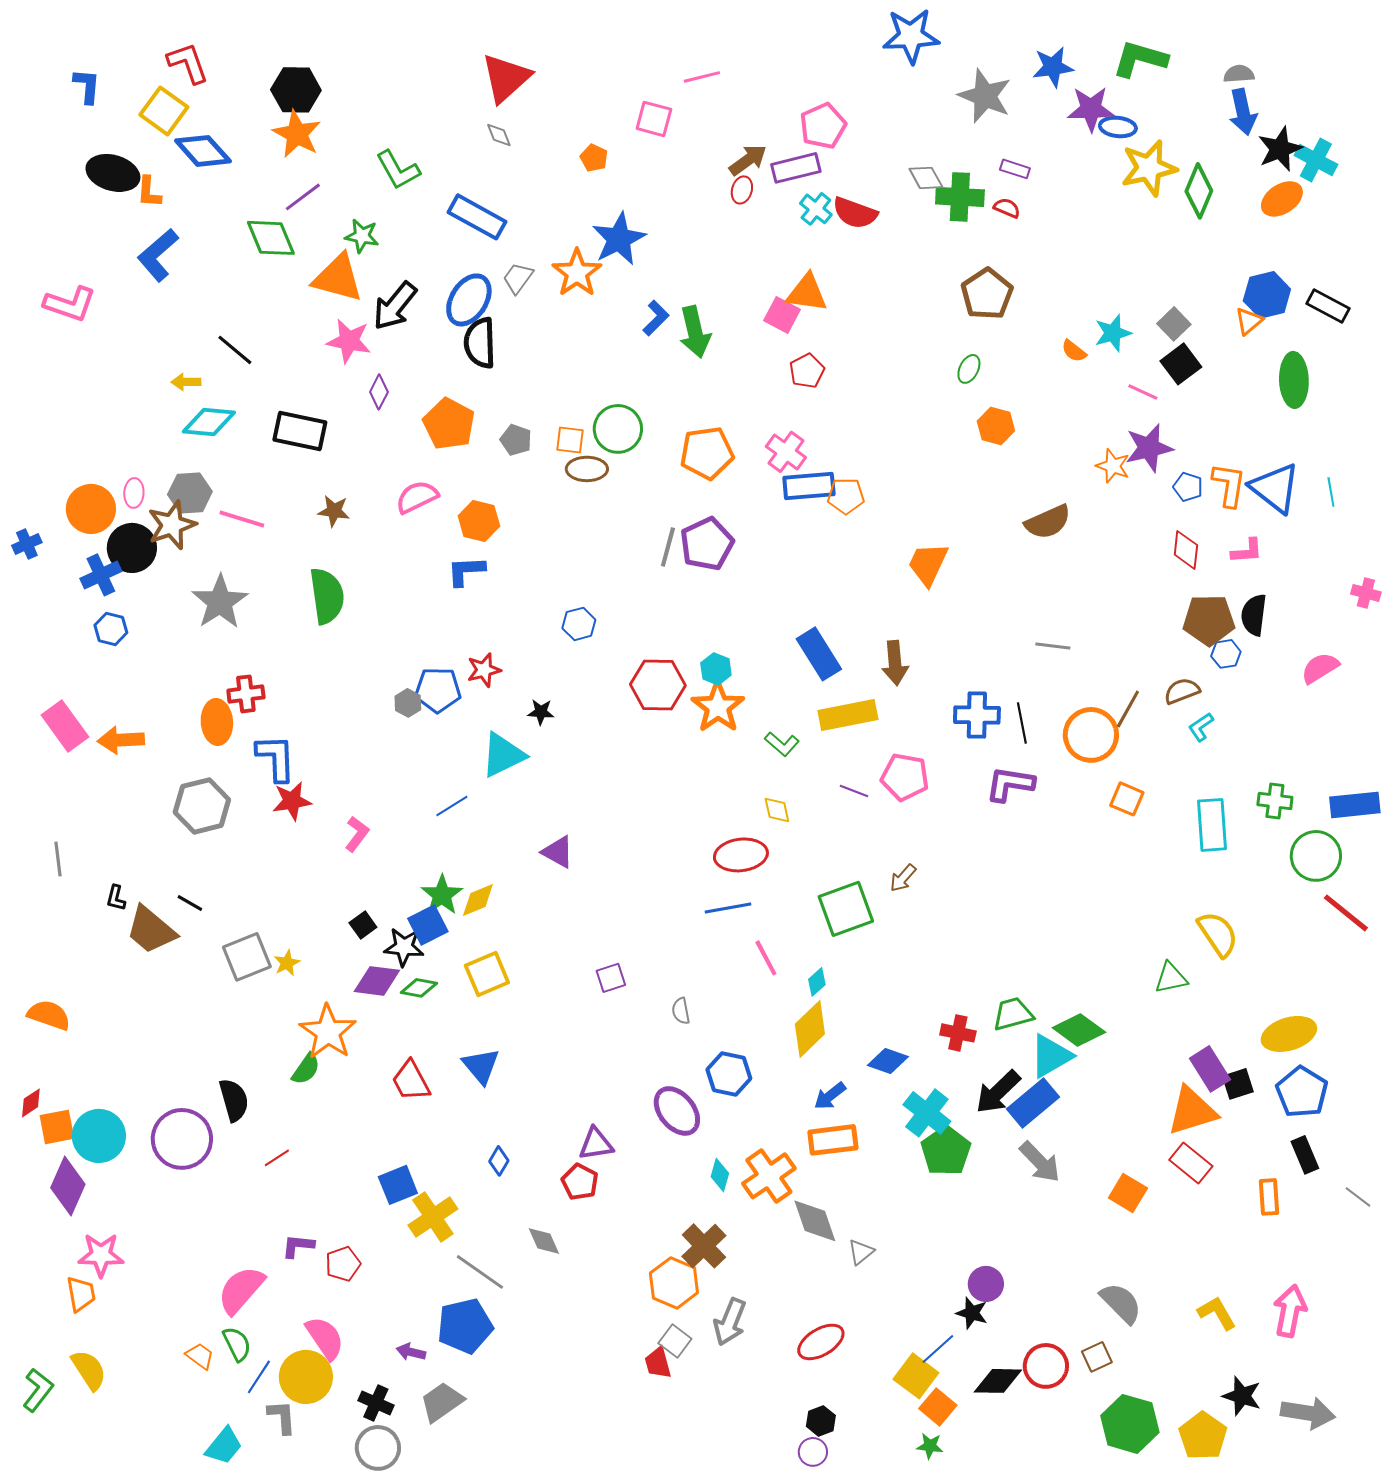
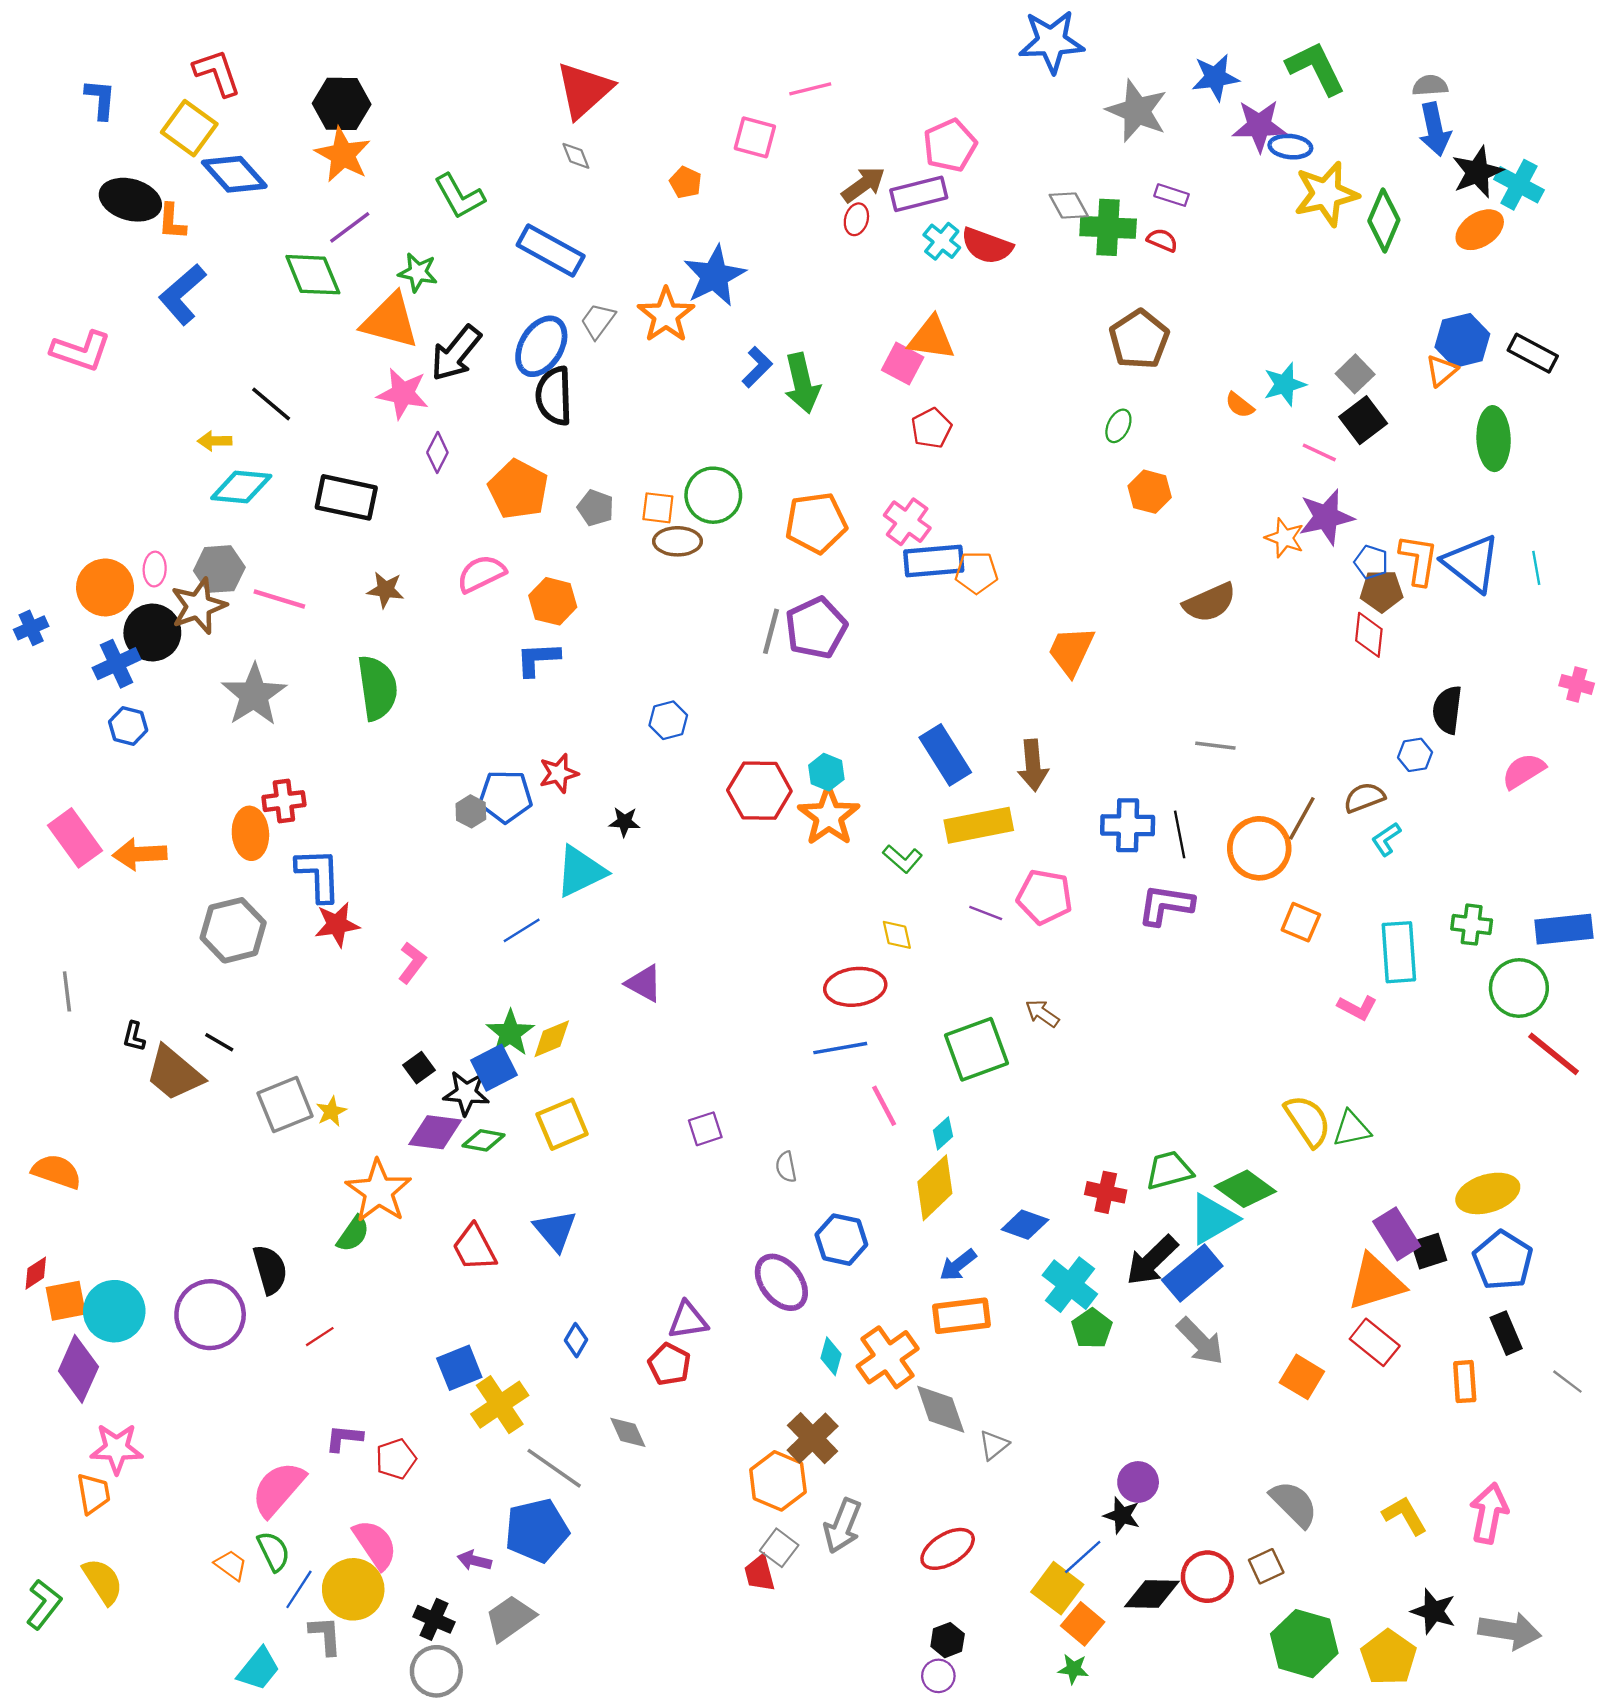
green L-shape: (1140, 59) -> (1316, 68), turned 48
pink L-shape: (1247, 551) -> (1357, 1008), moved, turned 32
brown pentagon: (1209, 620) -> (1382, 591), moved, size x0.7
brown arrow: (903, 878) -> (1042, 1013), turned 84
yellow semicircle: (1218, 934) -> (1308, 1121), moved
green pentagon: (946, 1151) -> (1092, 1328), size x0.7

